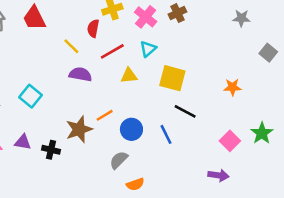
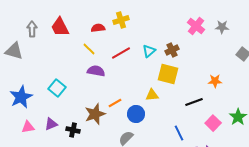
brown cross: (177, 13) -> (172, 50), moved
pink cross: (146, 17) -> (196, 26), moved
red semicircle: (93, 28) -> (98, 28), moved, turned 72
yellow triangle: (129, 76) -> (152, 95), moved
black line: (185, 111) -> (194, 102), moved, turned -48
blue line: (166, 134) -> (179, 133), moved
purple triangle: (23, 142) -> (51, 124), turned -32

